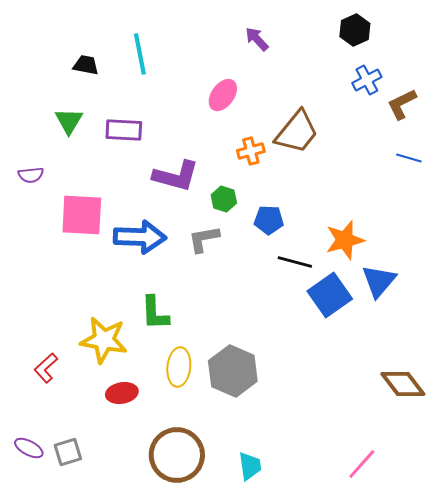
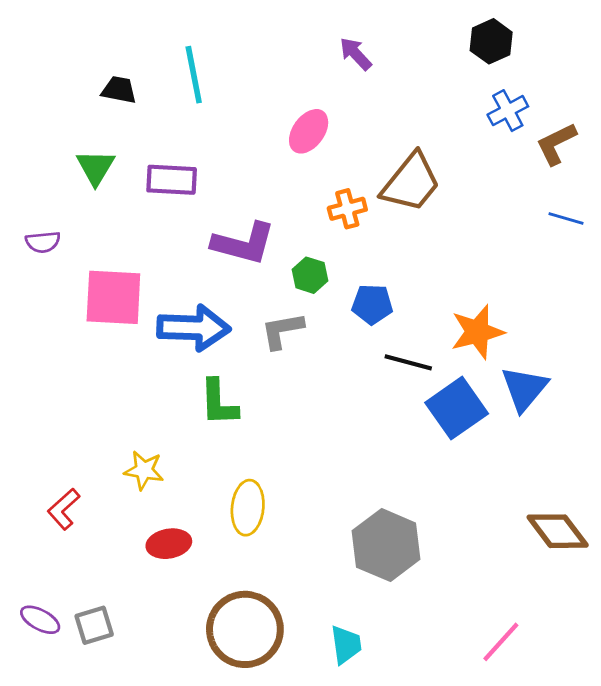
green L-shape: (155, 313) -> (219, 402), moved
yellow star: (104, 340) -> (144, 470), size x0.6
gray hexagon: (233, 371) -> (386, 545), moved

